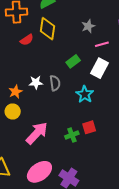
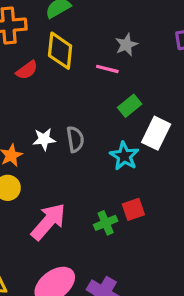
pink line: (102, 44) -> (107, 69), moved, turned 32
green rectangle: (73, 61) -> (130, 106), moved
white rectangle: (99, 68) -> (156, 133), moved

